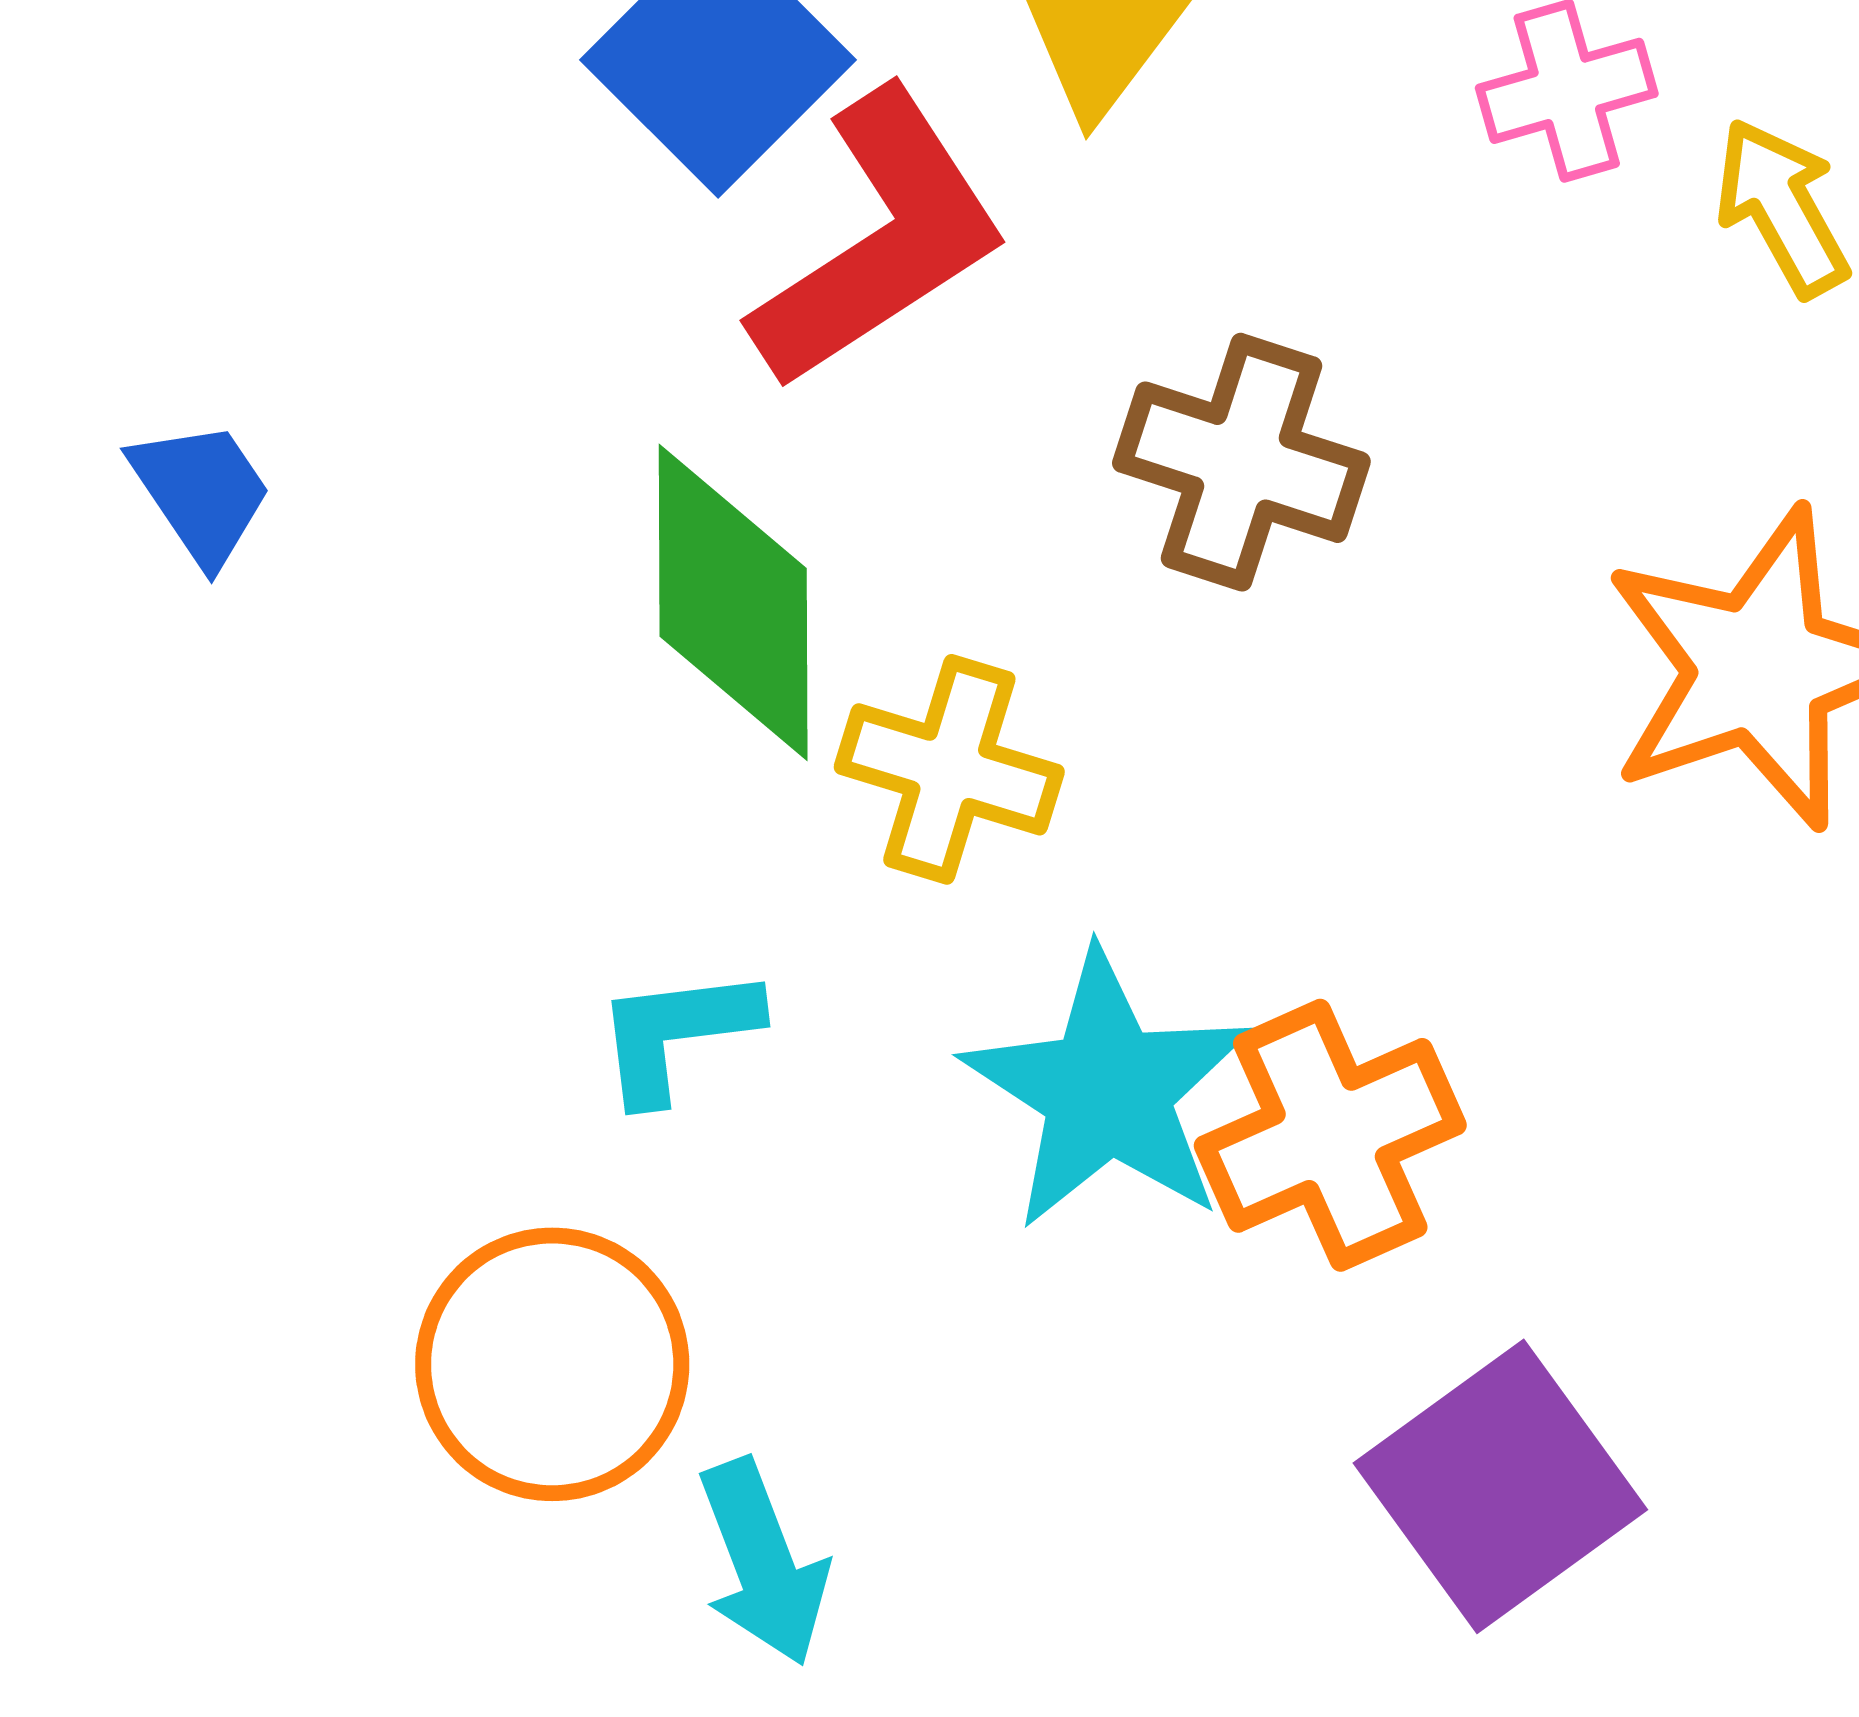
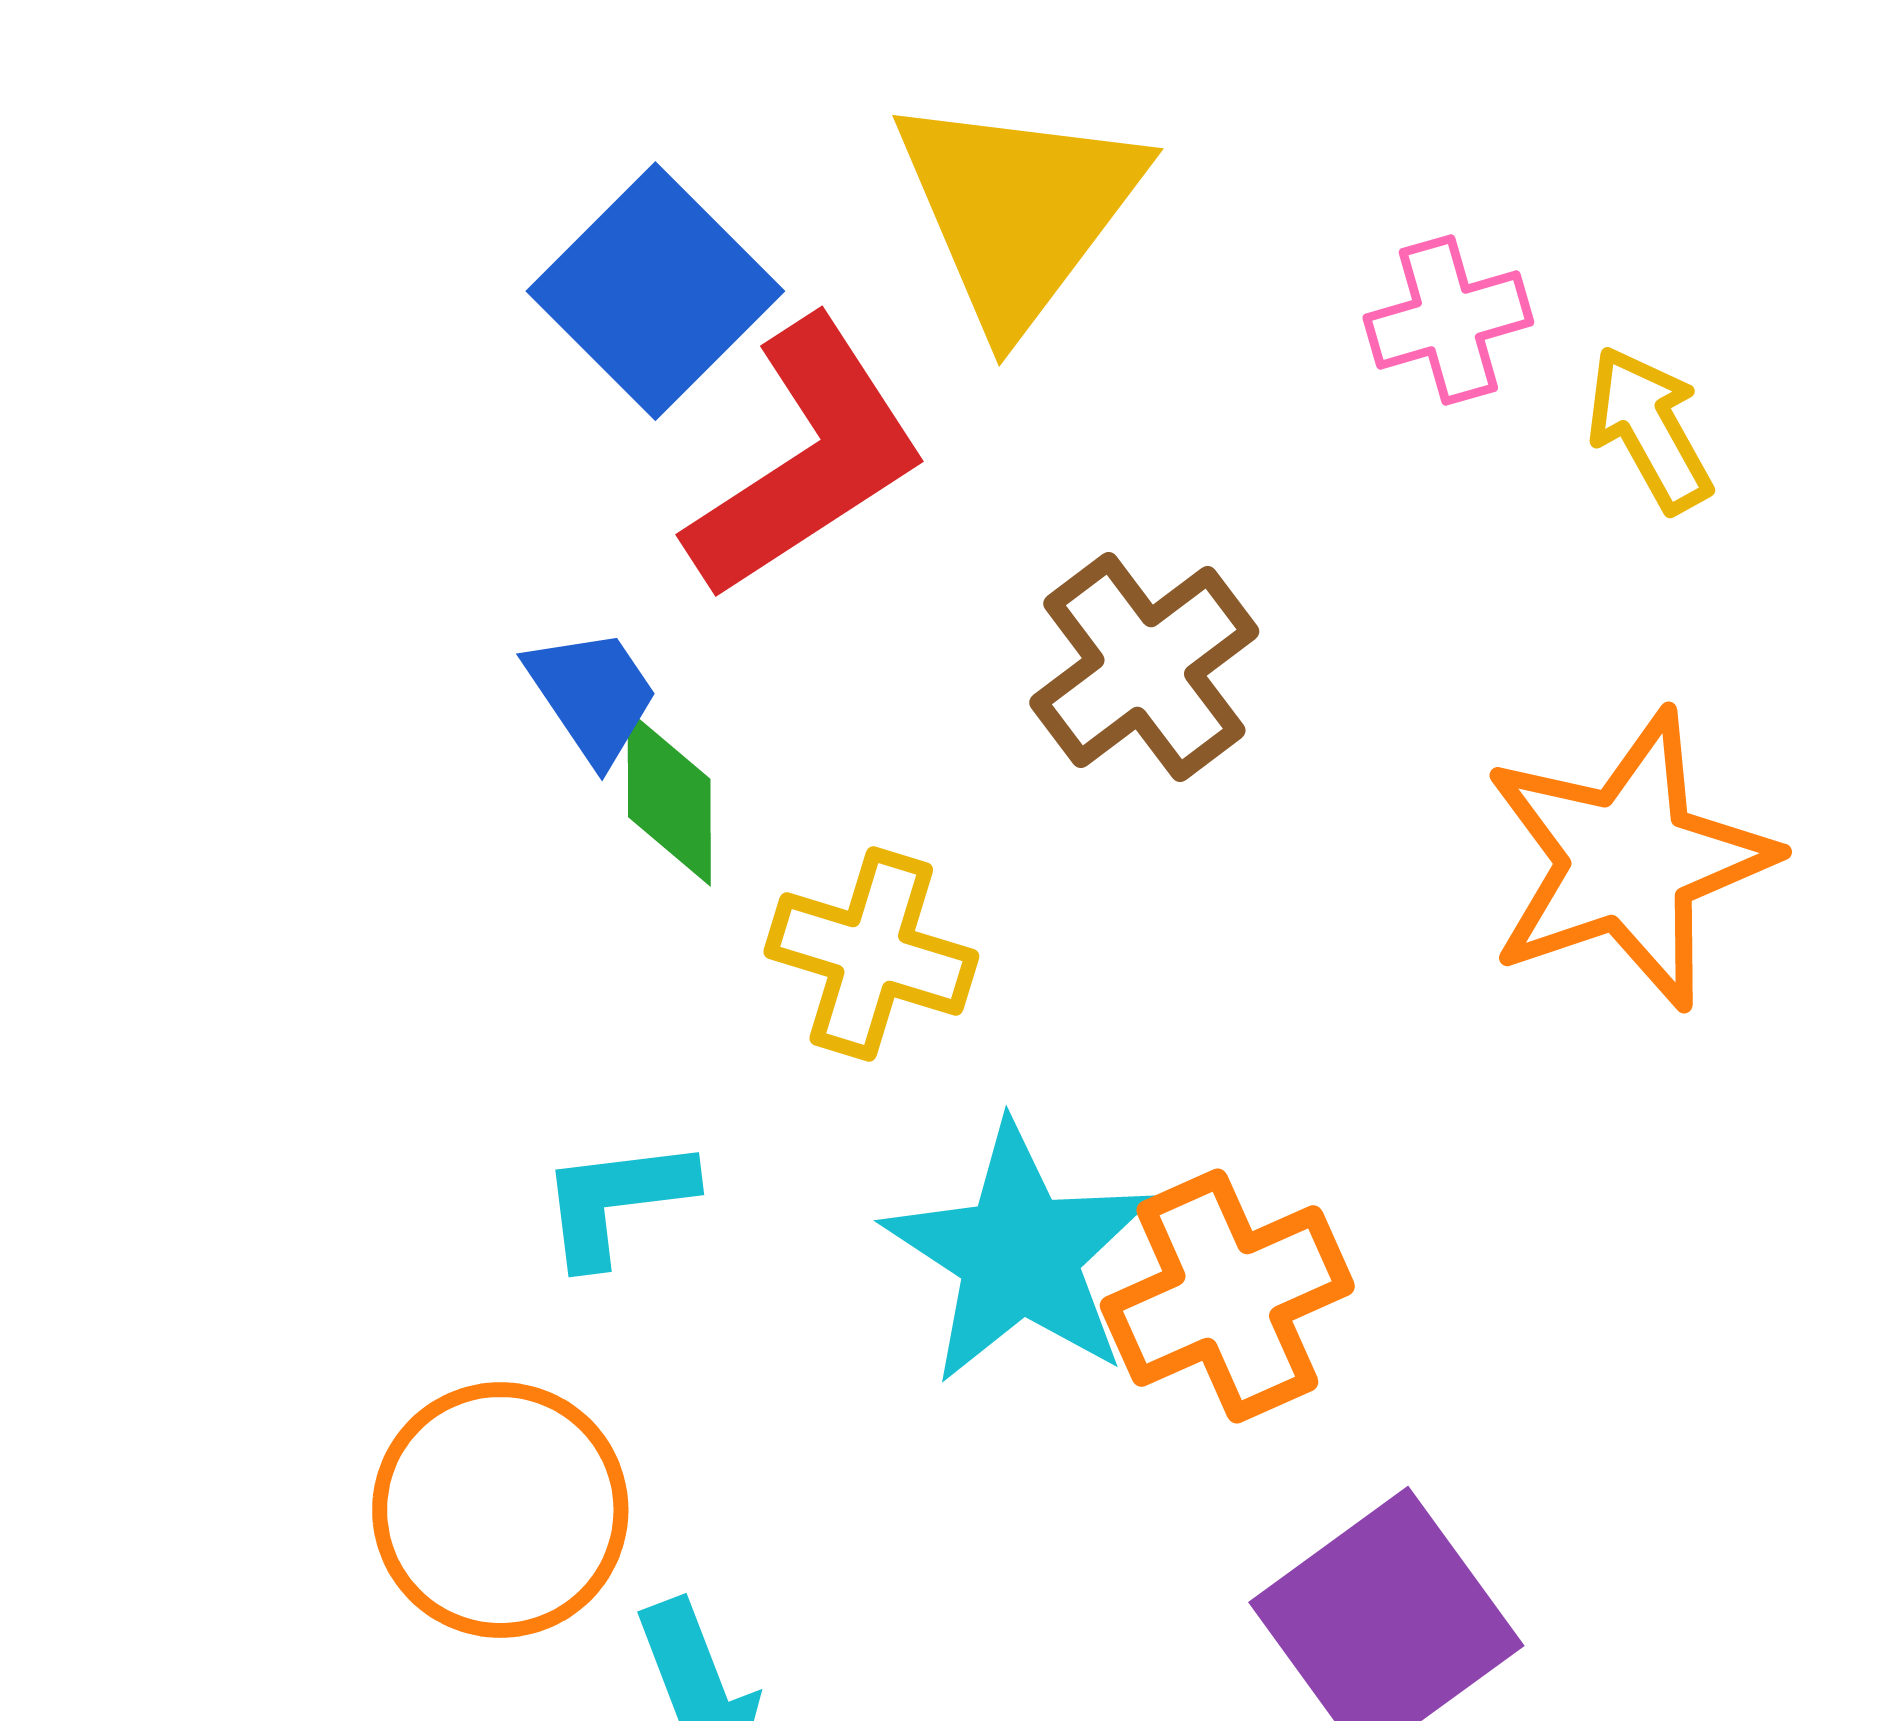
brown cross: (1241, 462) -> (1144, 667), turned 35
blue trapezoid: (201, 492) -> (592, 695), moved
green diamond: (733, 602) -> (669, 798), size x0.6

